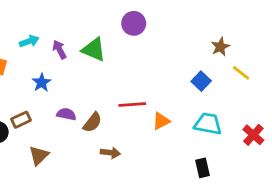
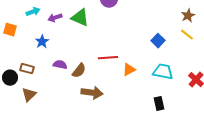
brown star: (220, 47) -> (188, 16), moved
purple arrow: (59, 50) -> (55, 18), turned -80
brown rectangle: (21, 120) -> (27, 69), turned 40
brown arrow: (110, 153) -> (92, 93), size x1.5
brown triangle: (39, 155) -> (29, 95), moved

